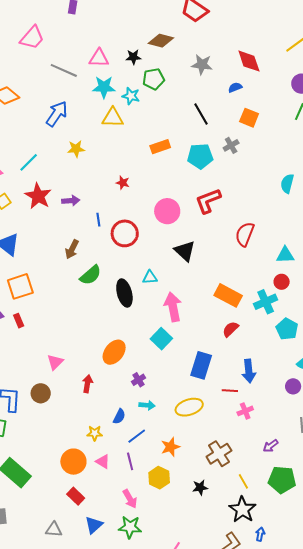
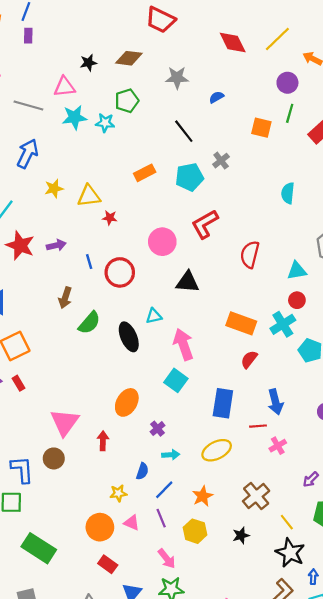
black star: (133, 57) -> (88, 63), moved
red diamond: (249, 61) -> (233, 42), moved
yellow triangle: (113, 118) -> (89, 196), moved
orange square: (249, 118) -> (261, 128), moved
black triangle: (185, 251) -> (188, 282), turned -30
pink triangle: (55, 362) -> (65, 422), size x1.6

